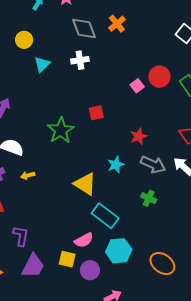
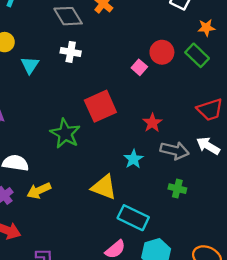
white cross: (80, 60) -> (71, 52), turned 30
red square: (96, 113) -> (100, 106), size x1.8
yellow arrow: (28, 175) -> (39, 191), size x1.5

